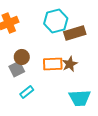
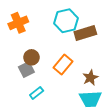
orange rectangle: (53, 64) -> (63, 64), turned -48
brown star: (70, 64) -> (90, 78), moved

